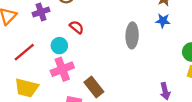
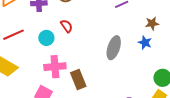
pink cross: (62, 69) -> (55, 67), moved
brown rectangle: (94, 87) -> (78, 79), moved

